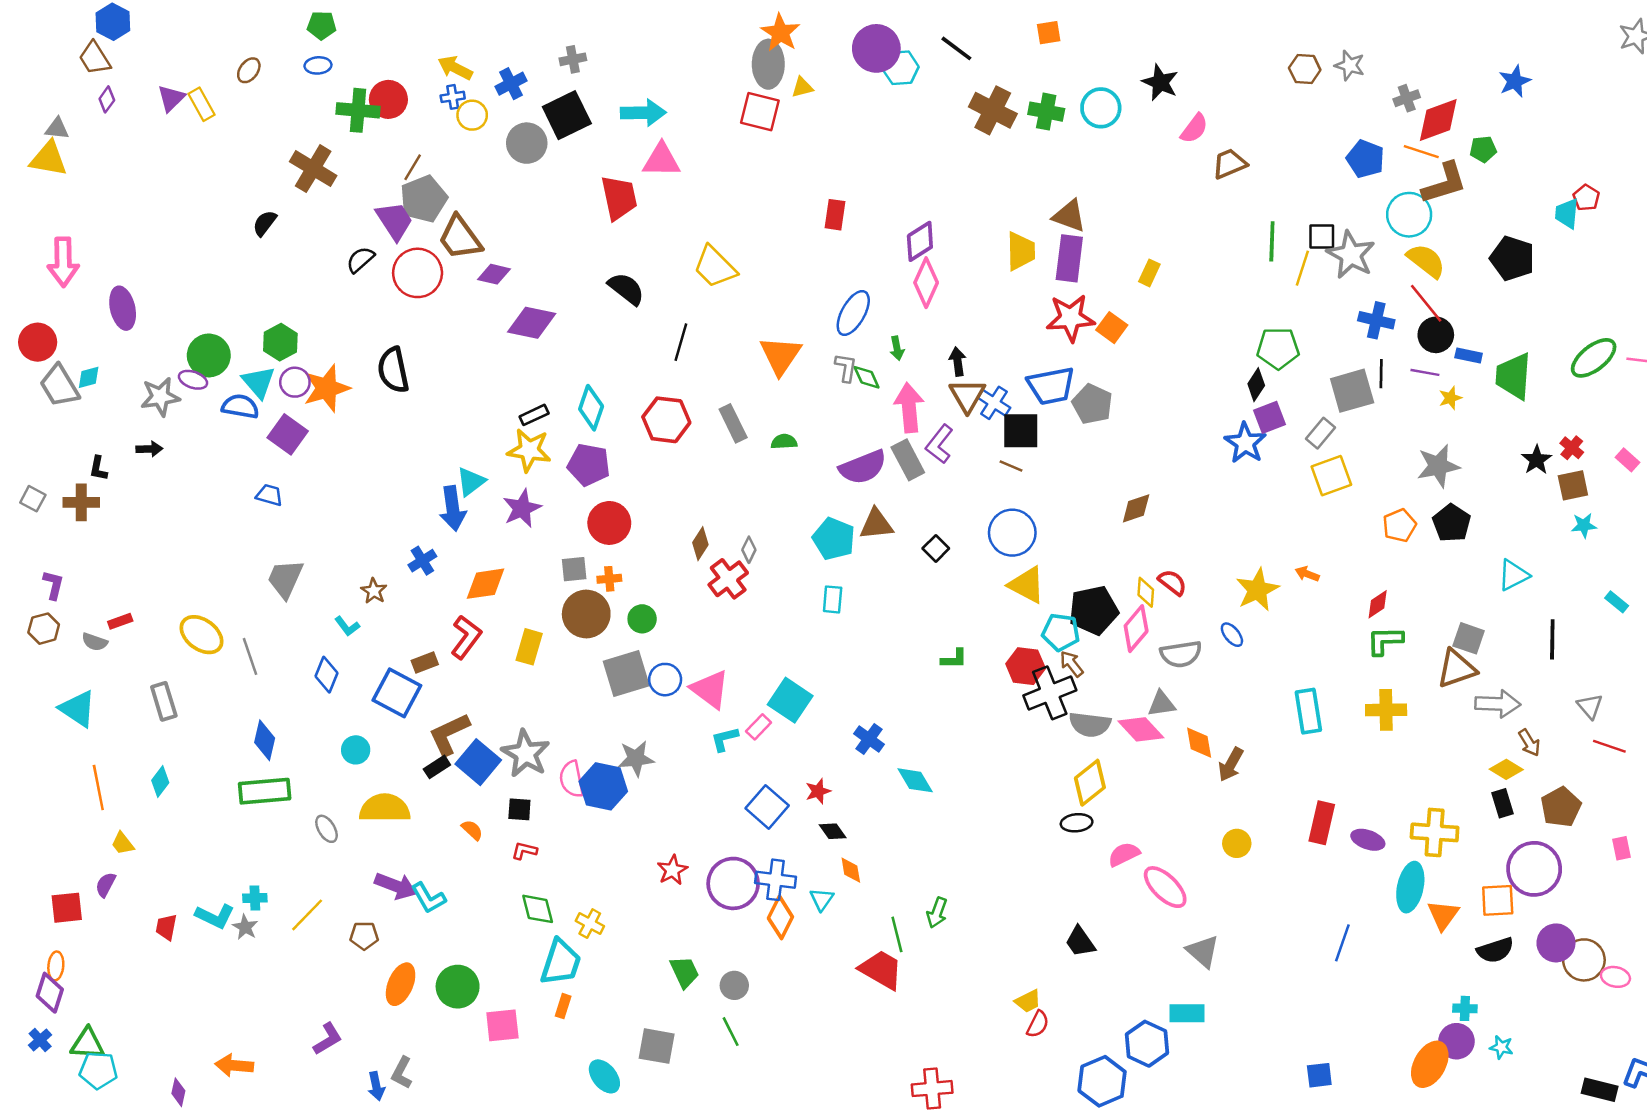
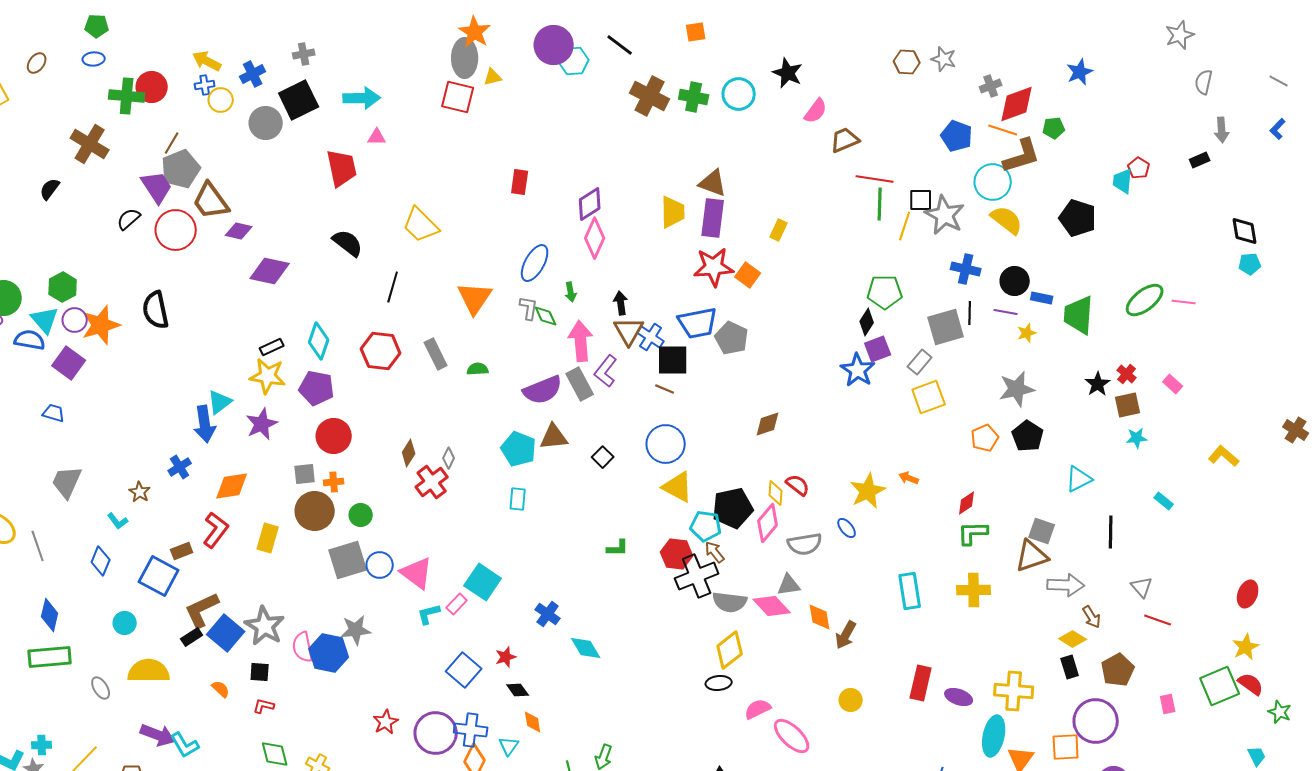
pink triangle: (661, 160) -> (377, 137), size x0.6
red line: (1426, 303) -> (875, 179), moved, turned -42

